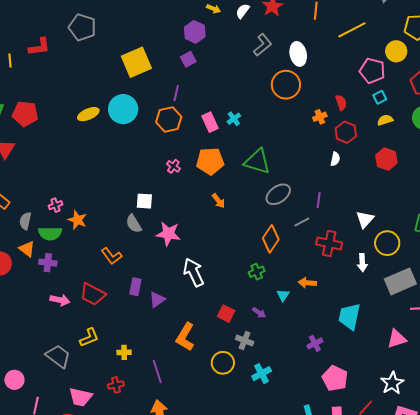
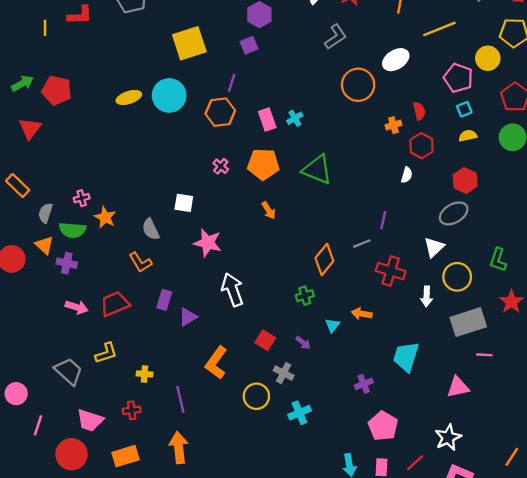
white ellipse: (298, 54) -> (396, 60), moved, turned 65
gray ellipse: (278, 194) -> (454, 213), moved
gray semicircle: (134, 224) -> (151, 229), moved
red trapezoid: (93, 294) -> (115, 304), turned 124

